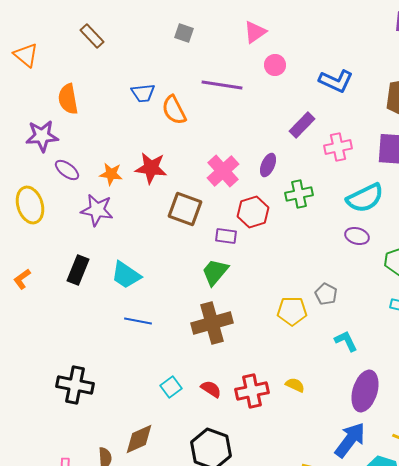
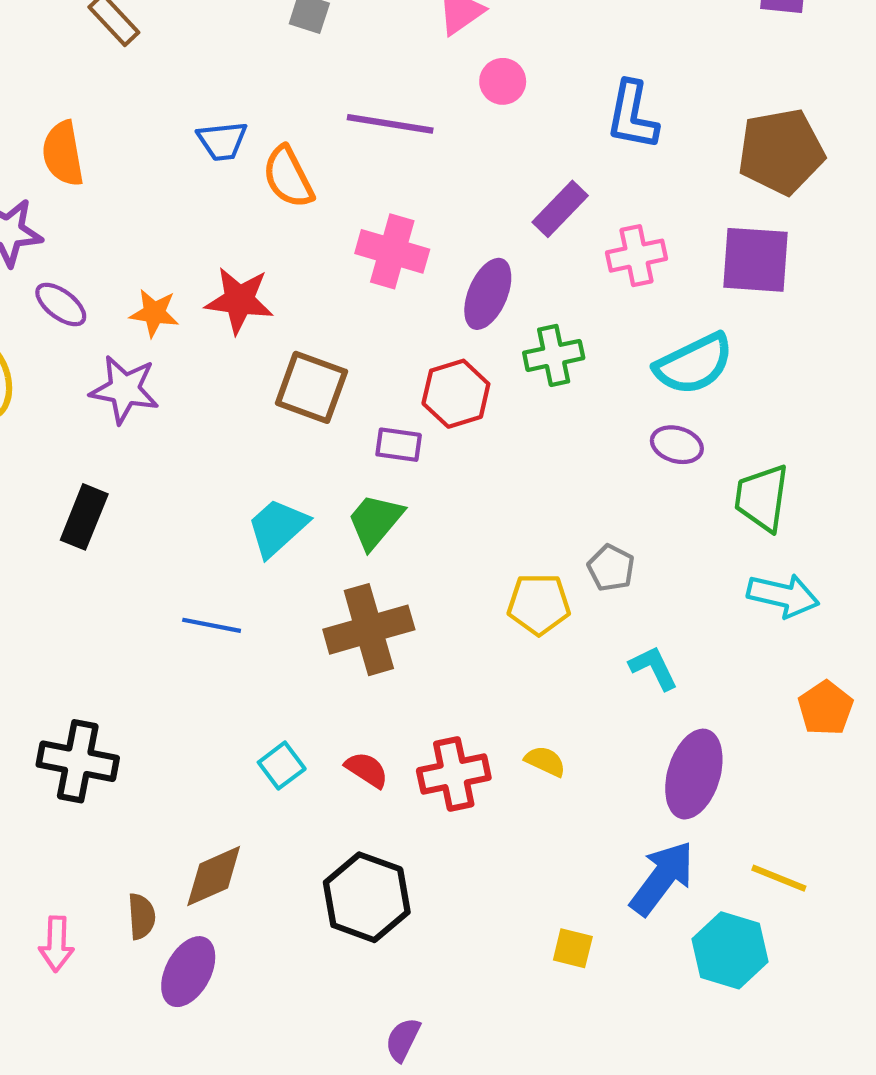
blue L-shape: (336, 81) -> (632, 115), turned 76
purple ellipse: (268, 165) -> (488, 294), size x1.4
pink cross: (223, 171) -> (392, 251), moved, turned -32
cyan trapezoid: (126, 275) -> (277, 528), moved, turned 104

